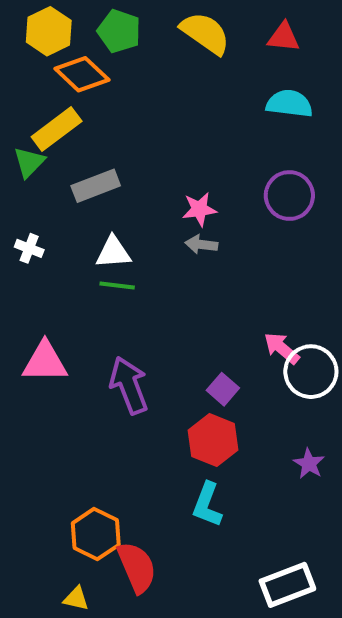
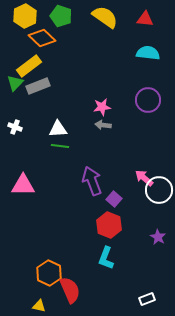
gray rectangle: (96, 186) -> (38, 86), moved
purple arrow: (129, 385) -> (92, 181), moved
white rectangle: (287, 585) -> (147, 299), size x0.6

